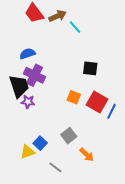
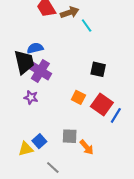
black trapezoid: (19, 86) -> (24, 62), moved
gray square: (69, 136) -> (70, 136), turned 35
orange arrow: (87, 155) -> (87, 147), moved

